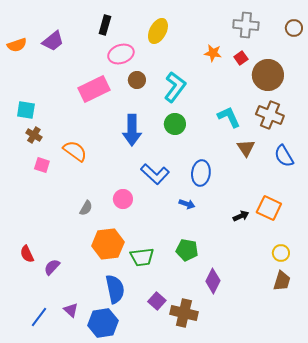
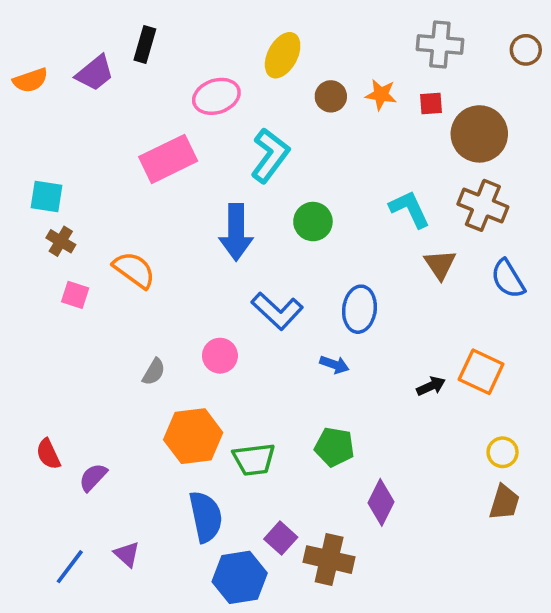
black rectangle: (105, 25) -> (145, 44), moved
red square: (241, 58) -> (431, 104), turned 32
brown circle: (137, 80) -> (331, 96), moved
cyan L-shape: (175, 87) -> (270, 155), moved
blue hexagon: (103, 323) -> (240, 577), moved

